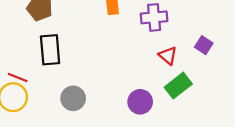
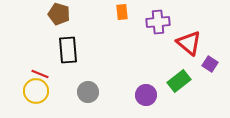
purple square: (204, 45) -> (210, 64), moved
red triangle: (168, 56) -> (189, 43), moved, size x1.5

